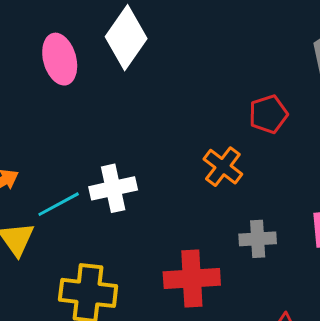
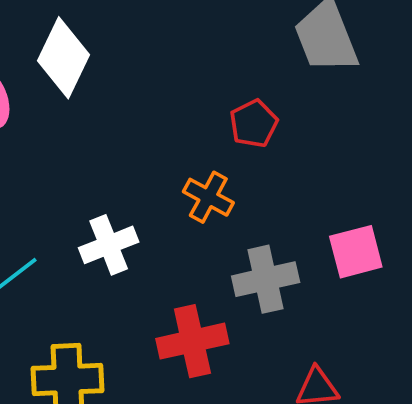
white cross: (113, 188) -> (109, 245), moved
gray cross: (258, 239) -> (266, 279), size x1.4

